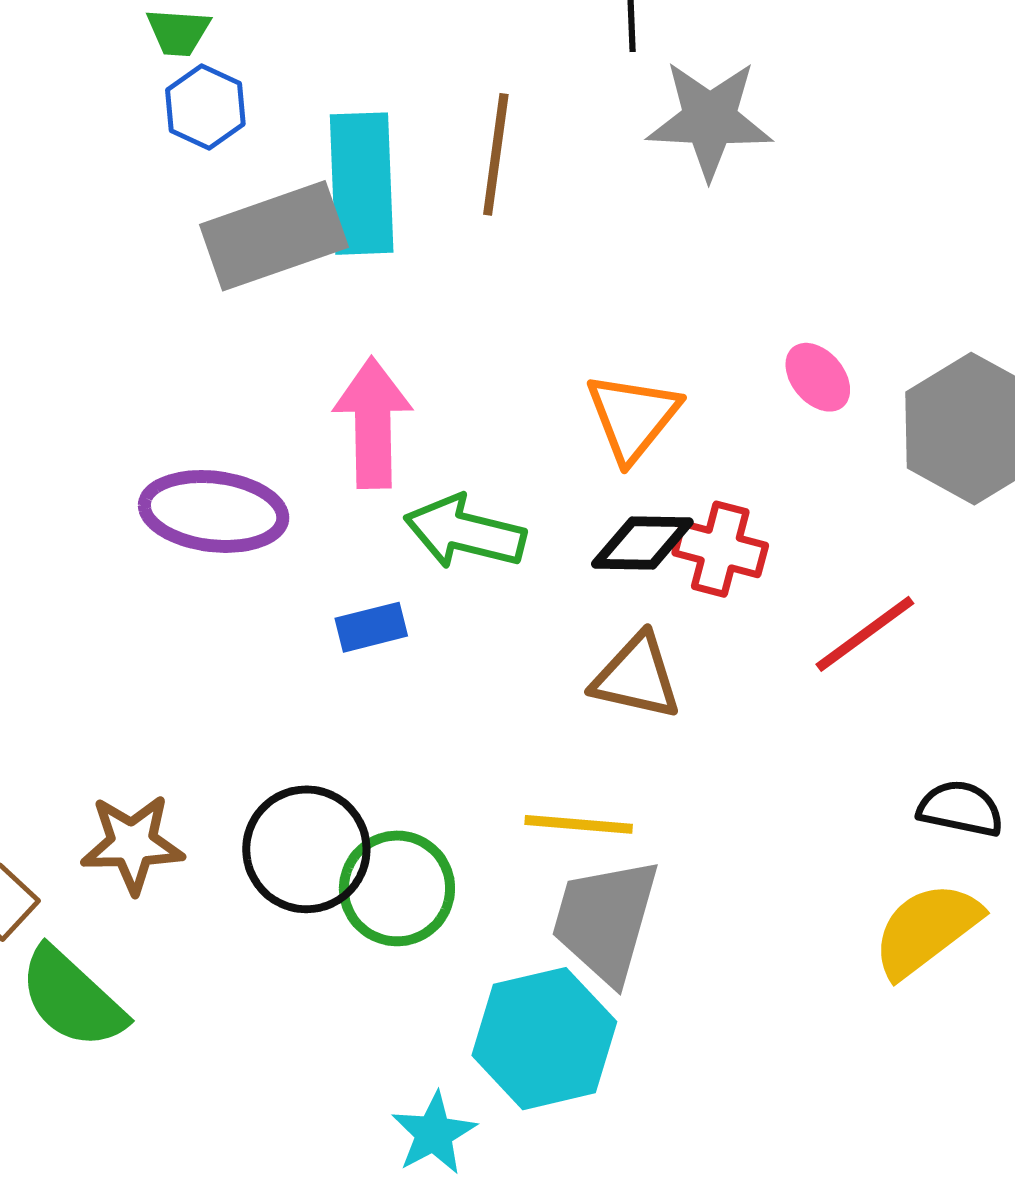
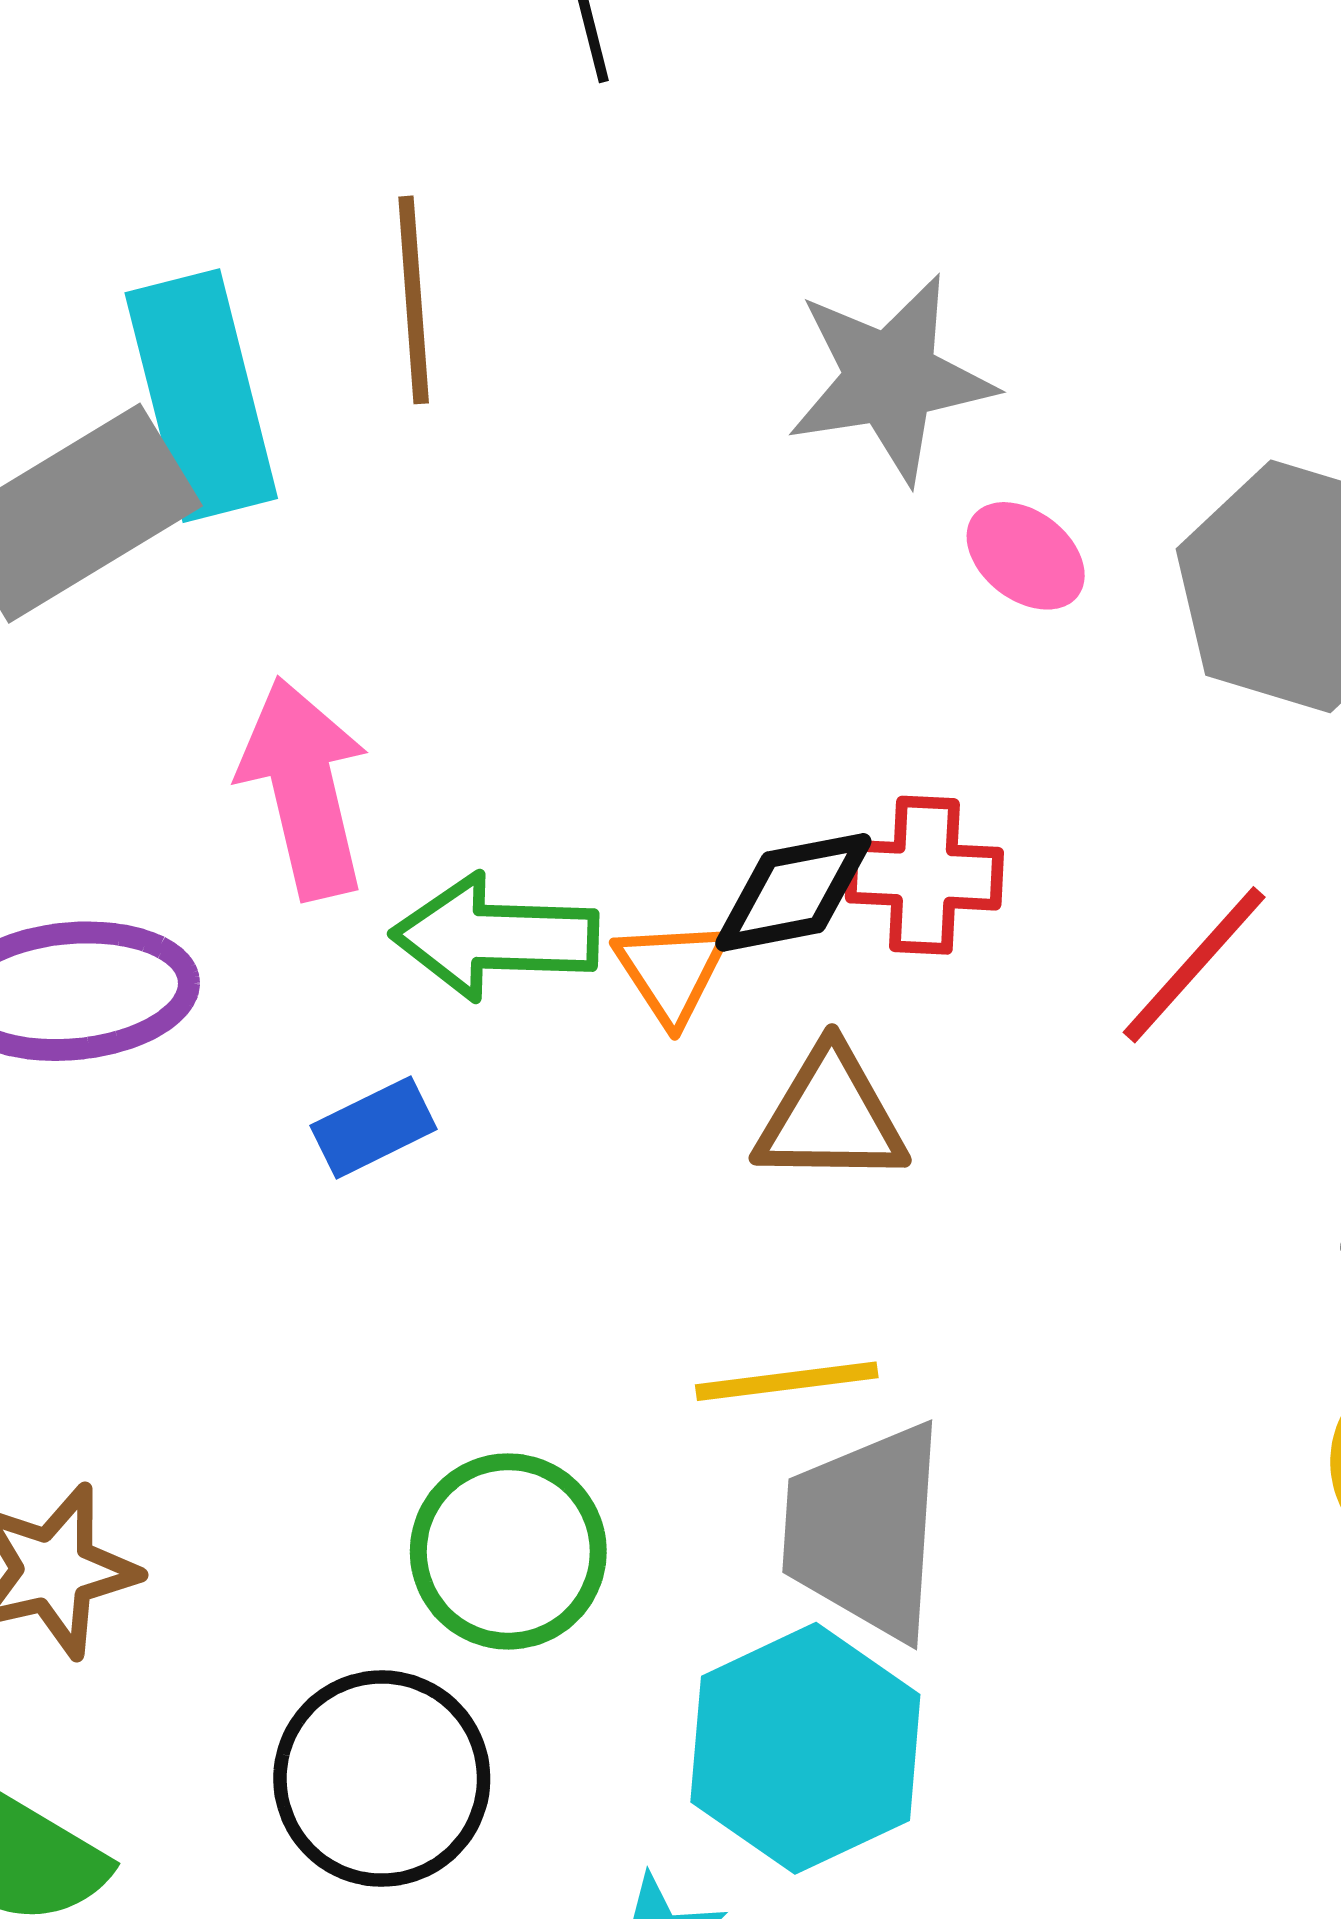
gray star: (710, 119) -> (890, 378), moved
orange triangle: (633, 417) -> (671, 972), moved, size x0.7
black circle: (306, 849) -> (382, 1779), moved

